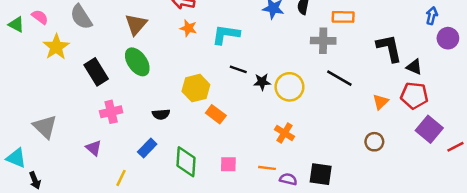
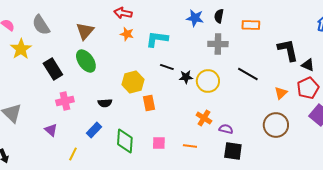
gray cross: (323, 41) -> (218, 44), moved
red pentagon: (414, 96) -> (308, 88), turned -30
orange rectangle: (216, 114) -> (149, 103), turned 42
brown circle: (374, 142) -> (276, 125), size x1.6
purple semicircle: (288, 179) -> (226, 129), moved

